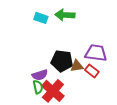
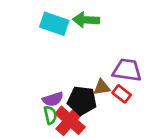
cyan rectangle: (41, 18) -> (54, 24), size x1.5
black pentagon: (62, 61) -> (82, 101), moved

